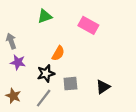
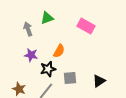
gray arrow: (11, 41) -> (28, 29), moved
purple star: (18, 62) -> (31, 55), moved

